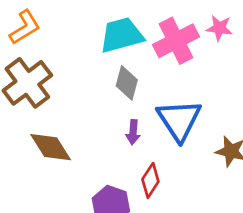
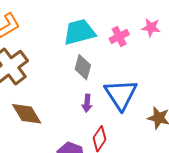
pink cross: (176, 41) -> (119, 36), size x0.6

